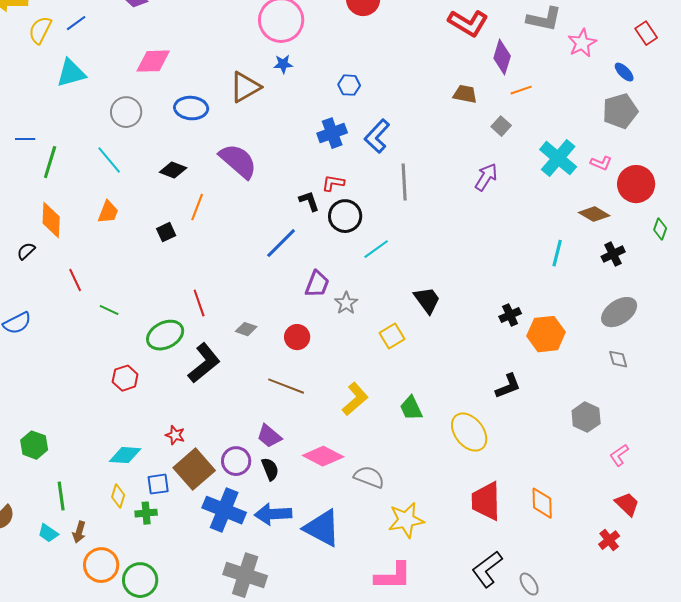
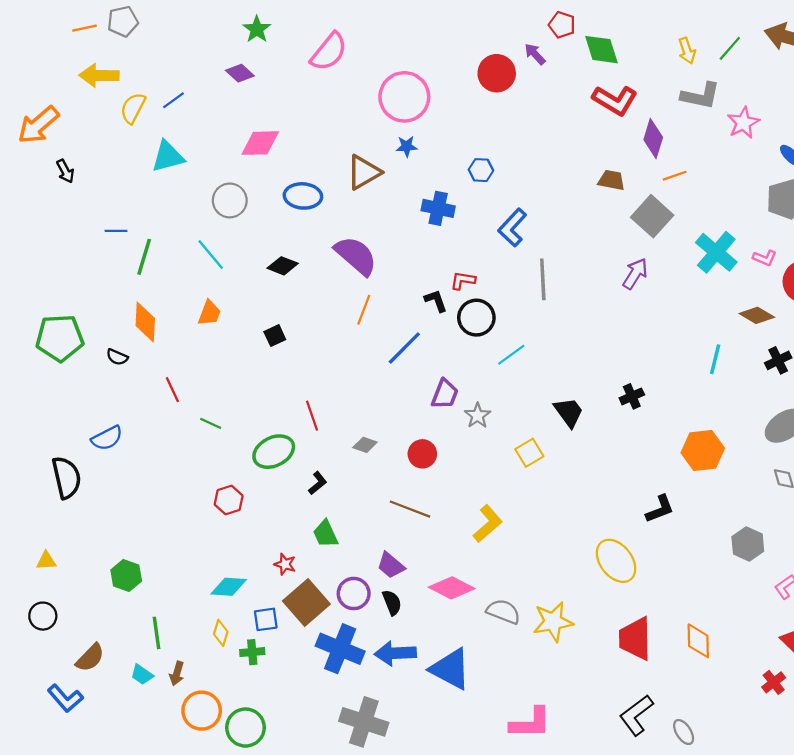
gray square: (501, 126) -> (652, 216), size x1.8
blue cross: (332, 133) -> (438, 208), moved, turned 32
orange line: (197, 207) -> (364, 310), moved
black semicircle: (26, 251) -> (117, 357), turned -114
black cross: (510, 315) -> (632, 396), moved
black L-shape: (204, 363) -> (318, 483), size x0.5
green trapezoid: (411, 408) -> (325, 534), moved
yellow star: (406, 520) -> (553, 622), moved

